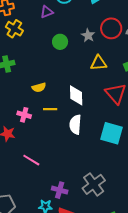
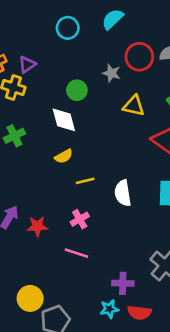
purple triangle: (47, 12) -> (27, 64), moved
yellow triangle: (99, 63) -> (134, 106), turned 30
white diamond: (76, 95) -> (64, 120), moved
pink cross: (24, 115) -> (80, 219), moved, turned -32

